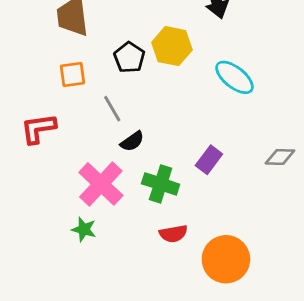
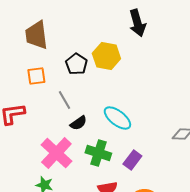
cyan ellipse: (234, 77) -> (117, 118), moved
purple rectangle: (209, 160) -> (132, 160), moved

